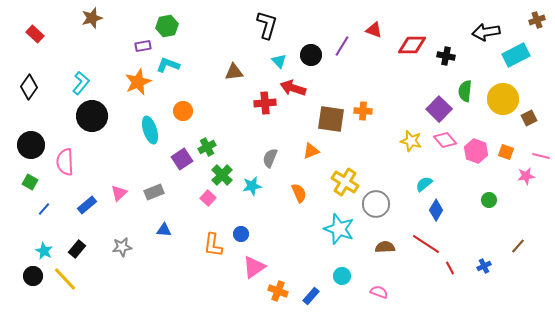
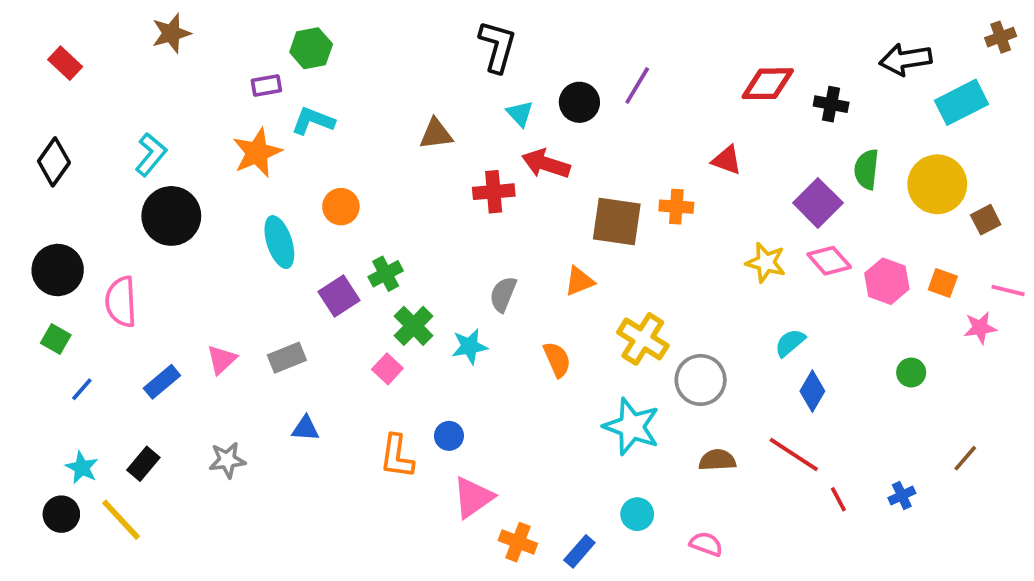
red triangle: (374, 30) -> (727, 160), moved

